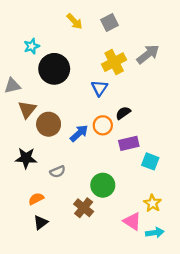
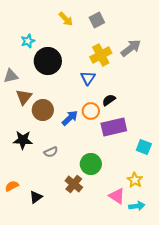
purple rectangle: (129, 143) -> (114, 127), size x1.4
cyan square: (150, 161) -> (144, 147), moved
orange semicircle: (36, 199) -> (12, 186), moved

